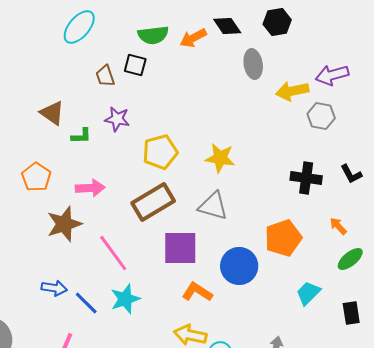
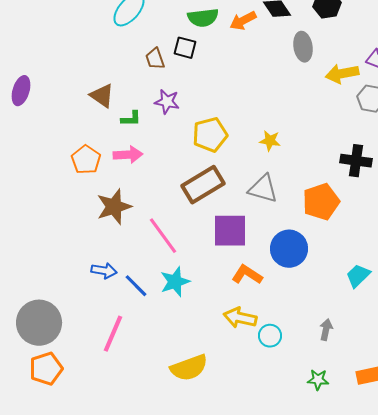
yellow star: (220, 158) -> (270, 141), size x0.7
pink arrow: (90, 188) -> (128, 155), moved
orange pentagon: (283, 238) -> (321, 202), moved

